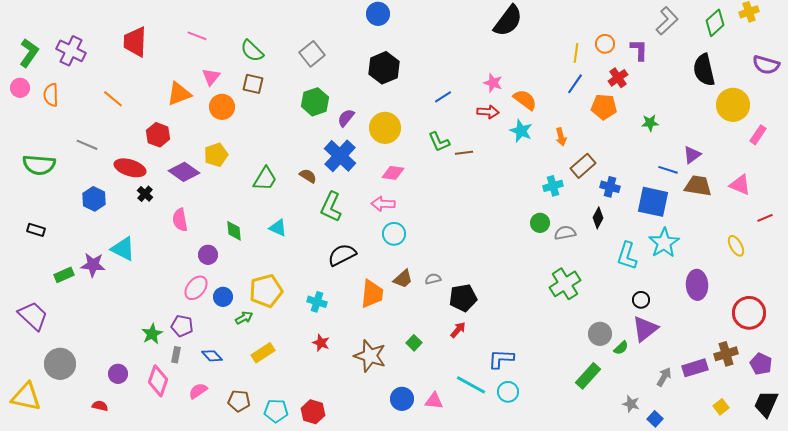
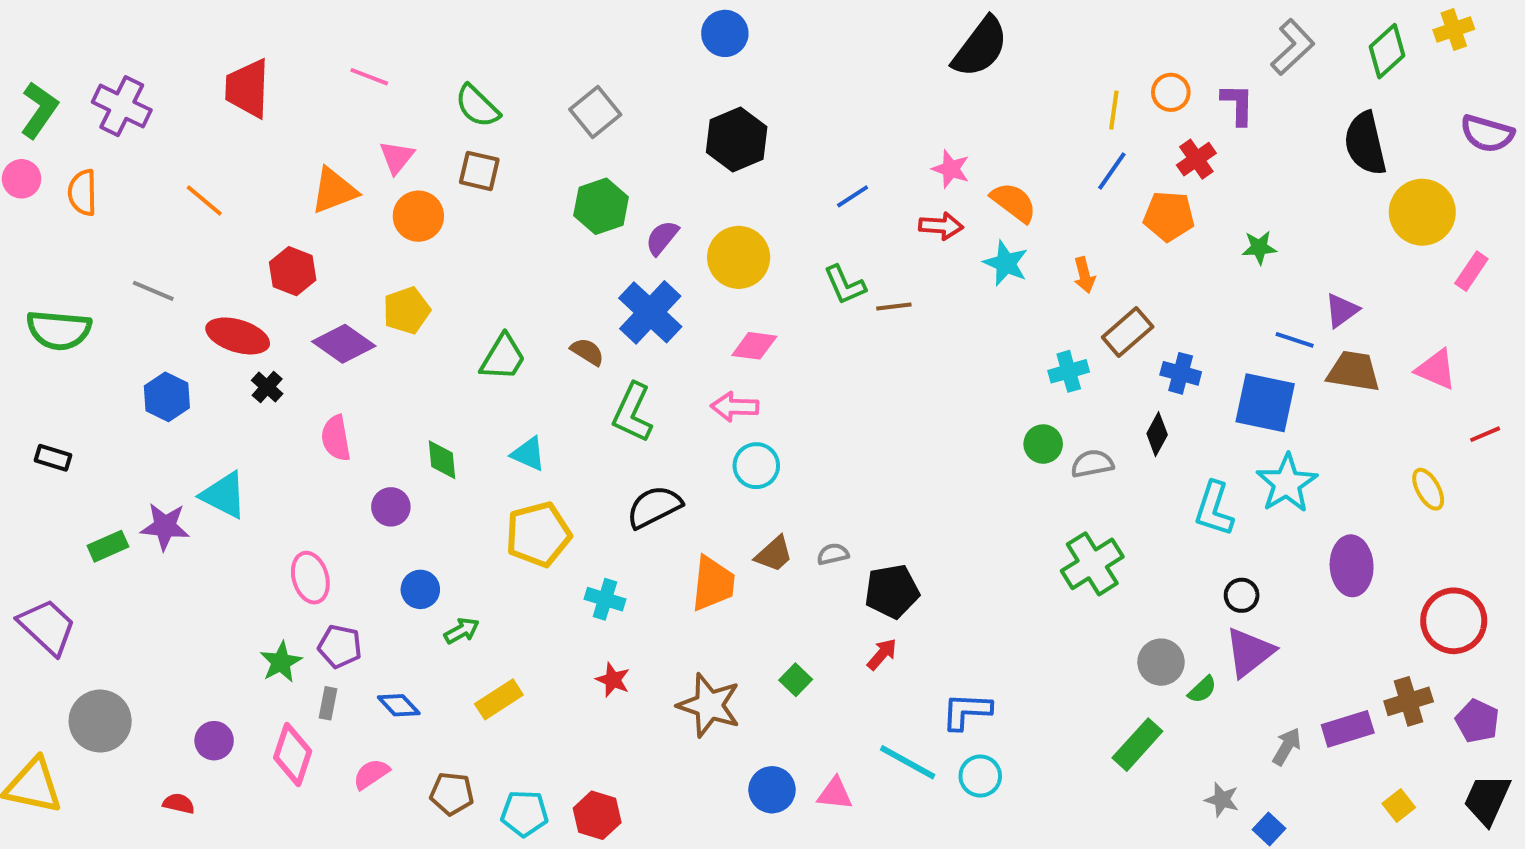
pink ellipse: (196, 288) -> (310, 578), moved, turned -55
yellow pentagon: (266, 291) -> (538, 534), moved

